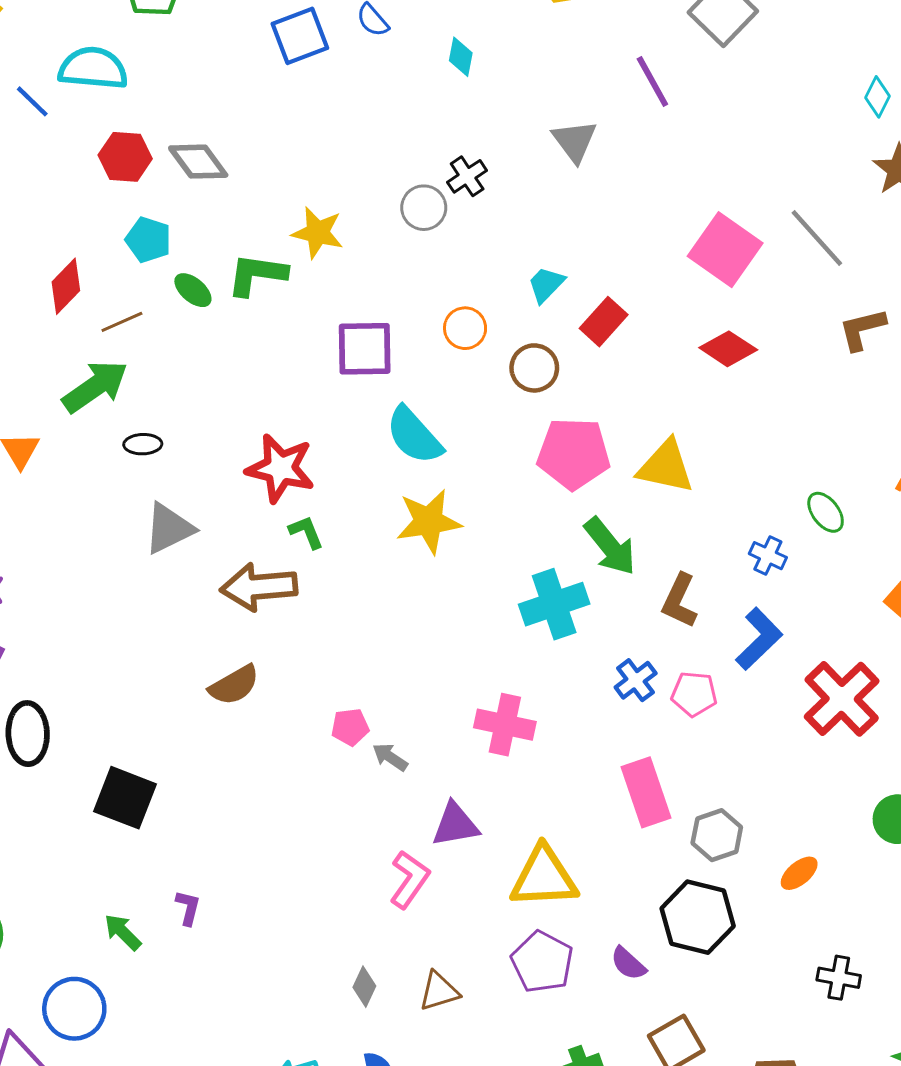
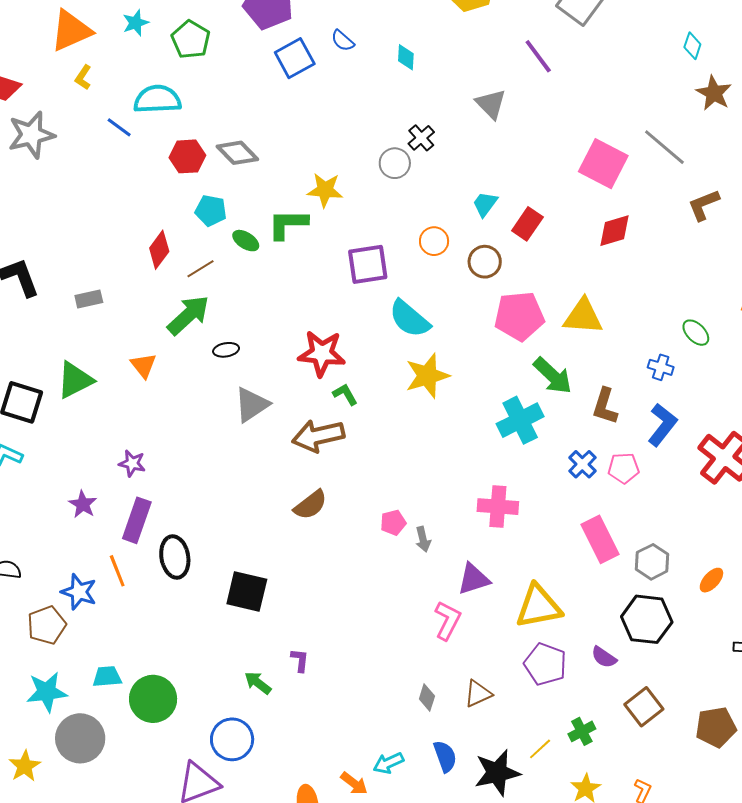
red diamond: (728, 349) -> (615, 231), turned -42
gray arrow: (390, 757) -> (423, 539), turned -130

